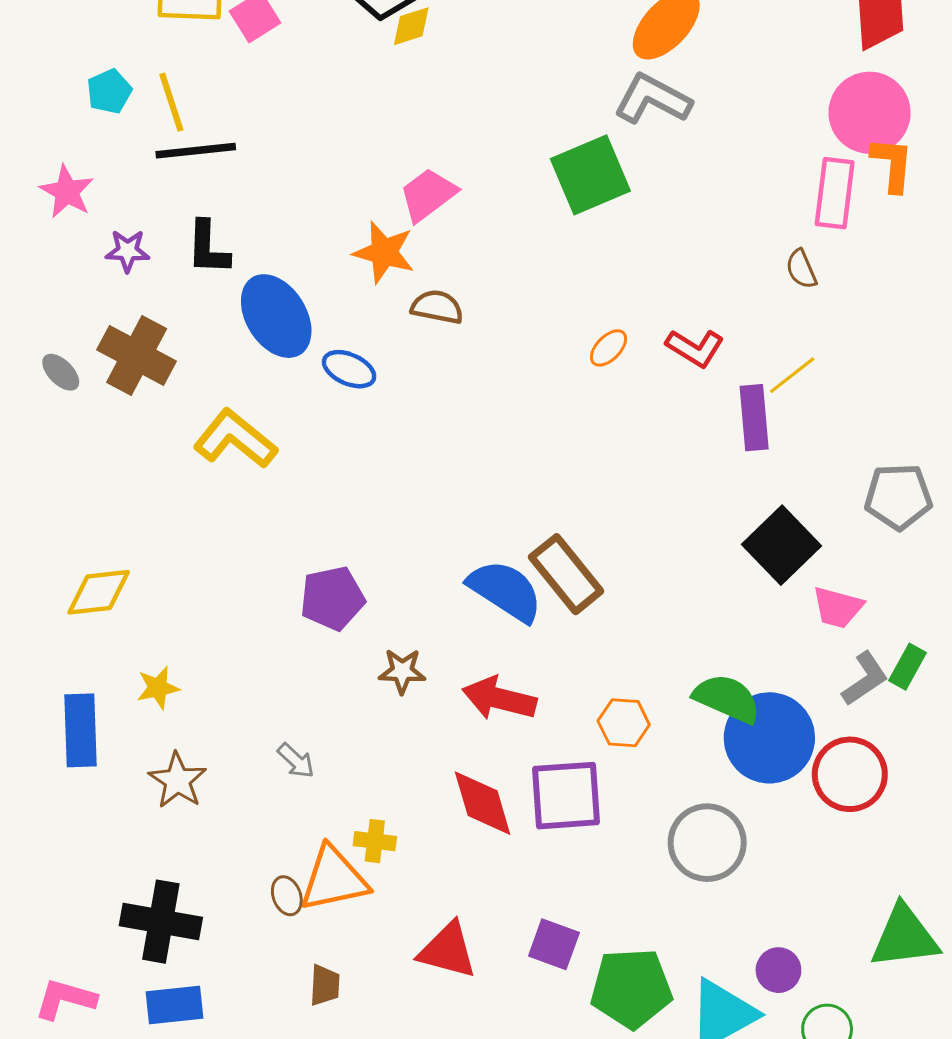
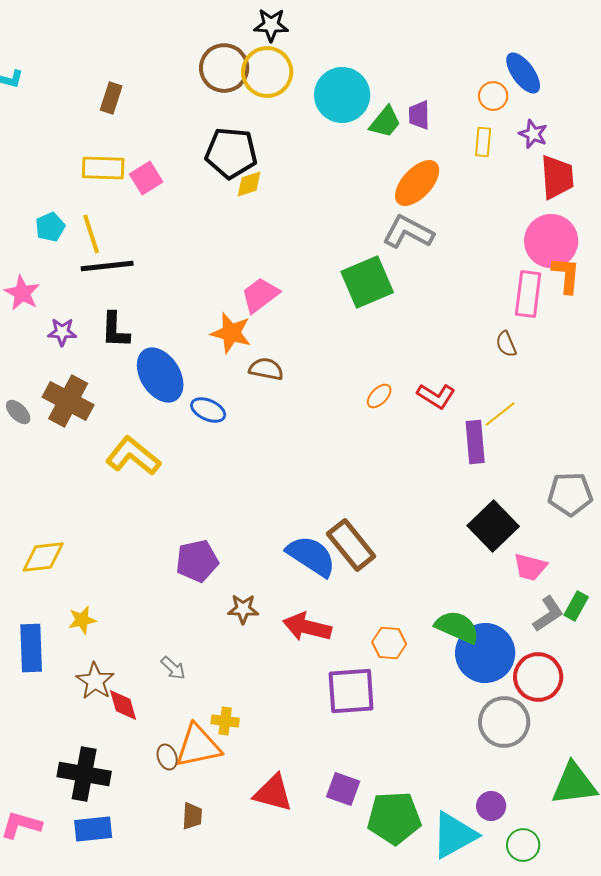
red diamond: (483, 803) -> (123, 705), moved, size x0.7
gray circle: (707, 843) -> (504, 722), moved

